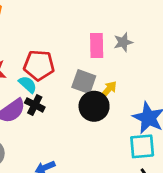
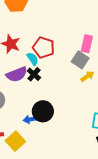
gray square: (84, 82) -> (80, 60), moved
black circle: (94, 106) -> (43, 111), moved

